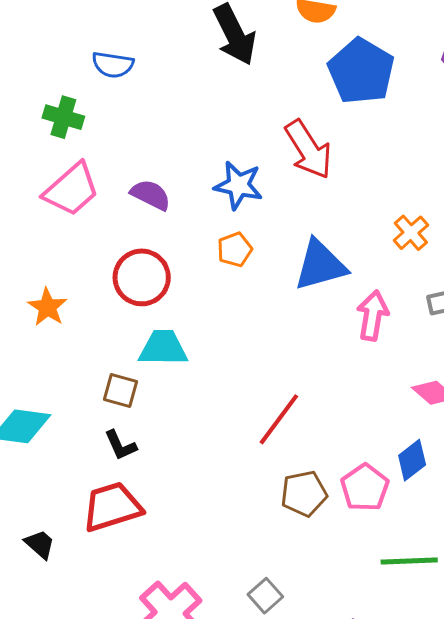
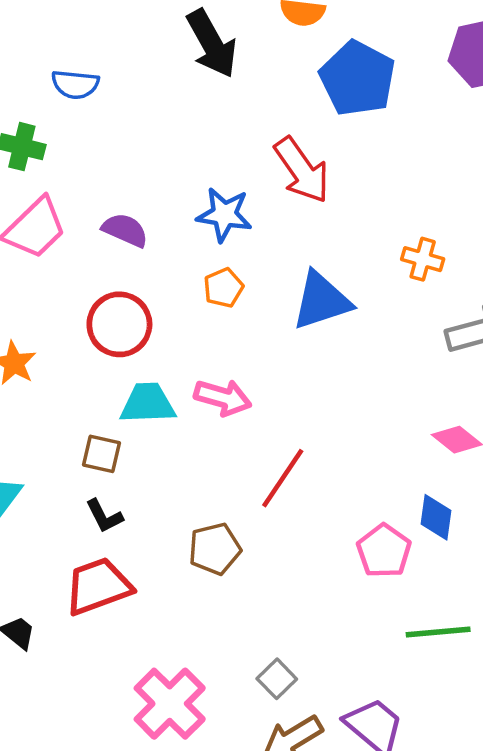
orange cross: (411, 233) -> (423, 259), turned -30
pink arrow: (373, 316) -> (223, 398), moved, turned 99
blue diamond: (412, 460) -> (436, 517), turned -42
brown pentagon: (304, 494) -> (215, 549), moved

